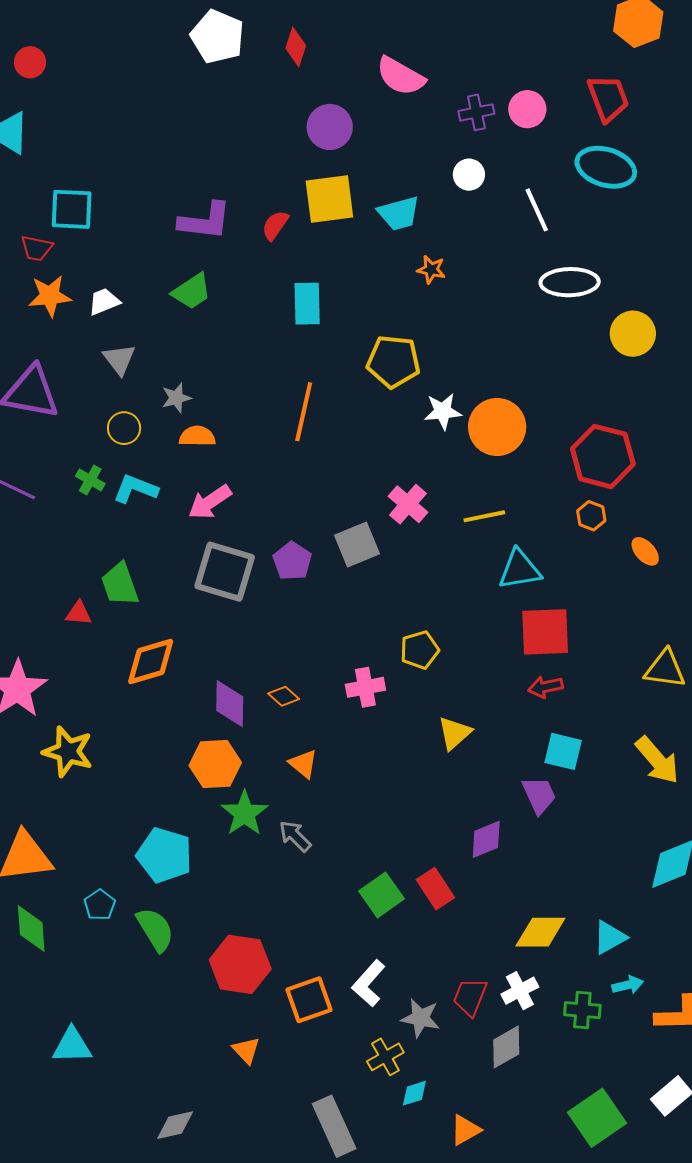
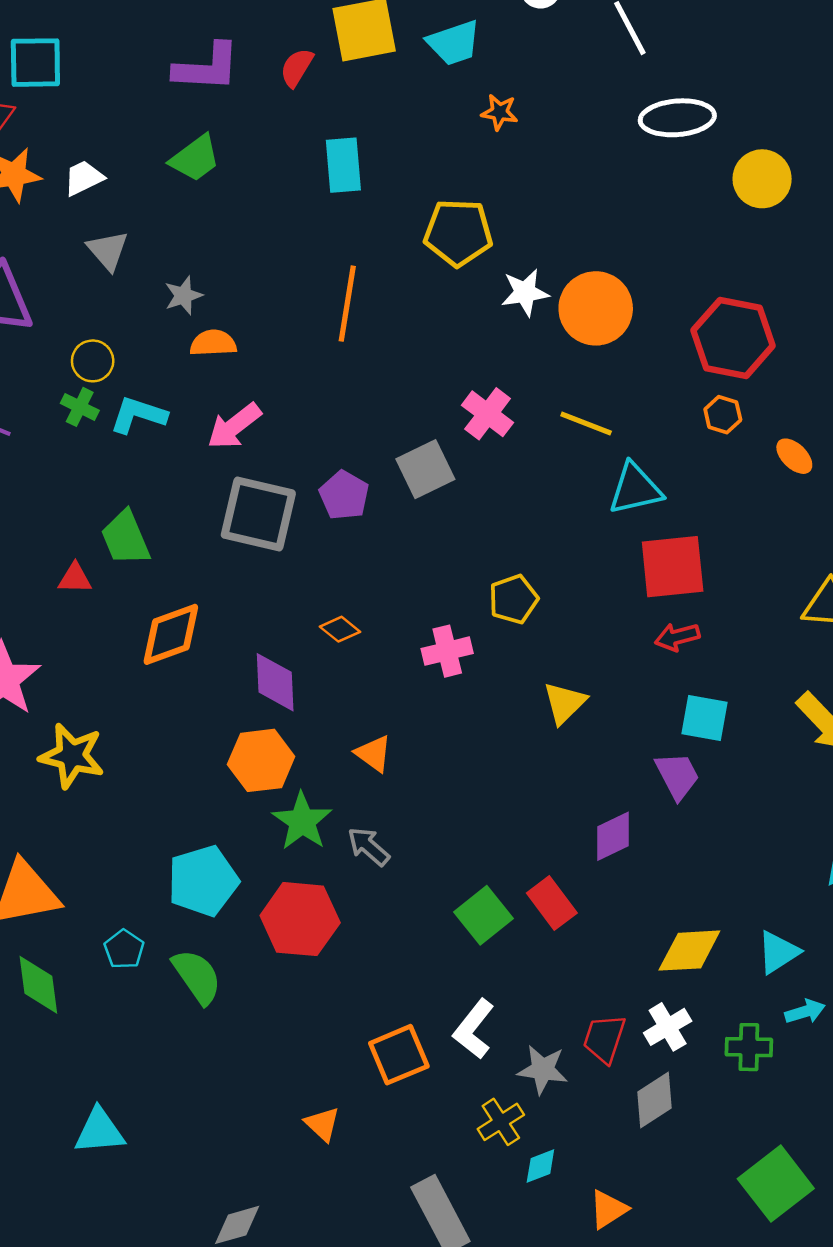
yellow circle: (124, 428) -> (93, 361), moved
yellow line: (484, 516) -> (586, 424), turned 36
orange diamond: (284, 696) -> (340, 629), moved
cyan pentagon: (164, 855) -> (203, 881), turned -30
red hexagon: (240, 964) -> (300, 919), moved

